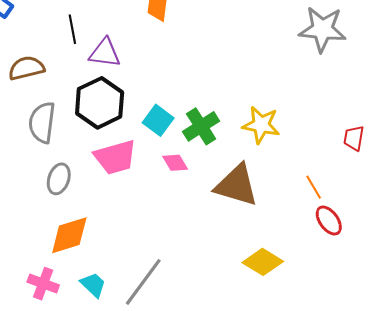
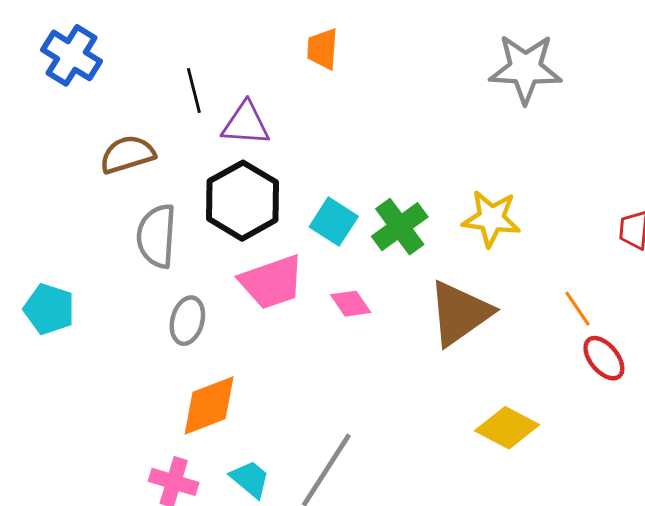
gray star: (322, 29) -> (525, 69), moved
pink diamond: (175, 163) -> (351, 304), moved
brown triangle: (237, 185) -> (460, 313), turned -48

